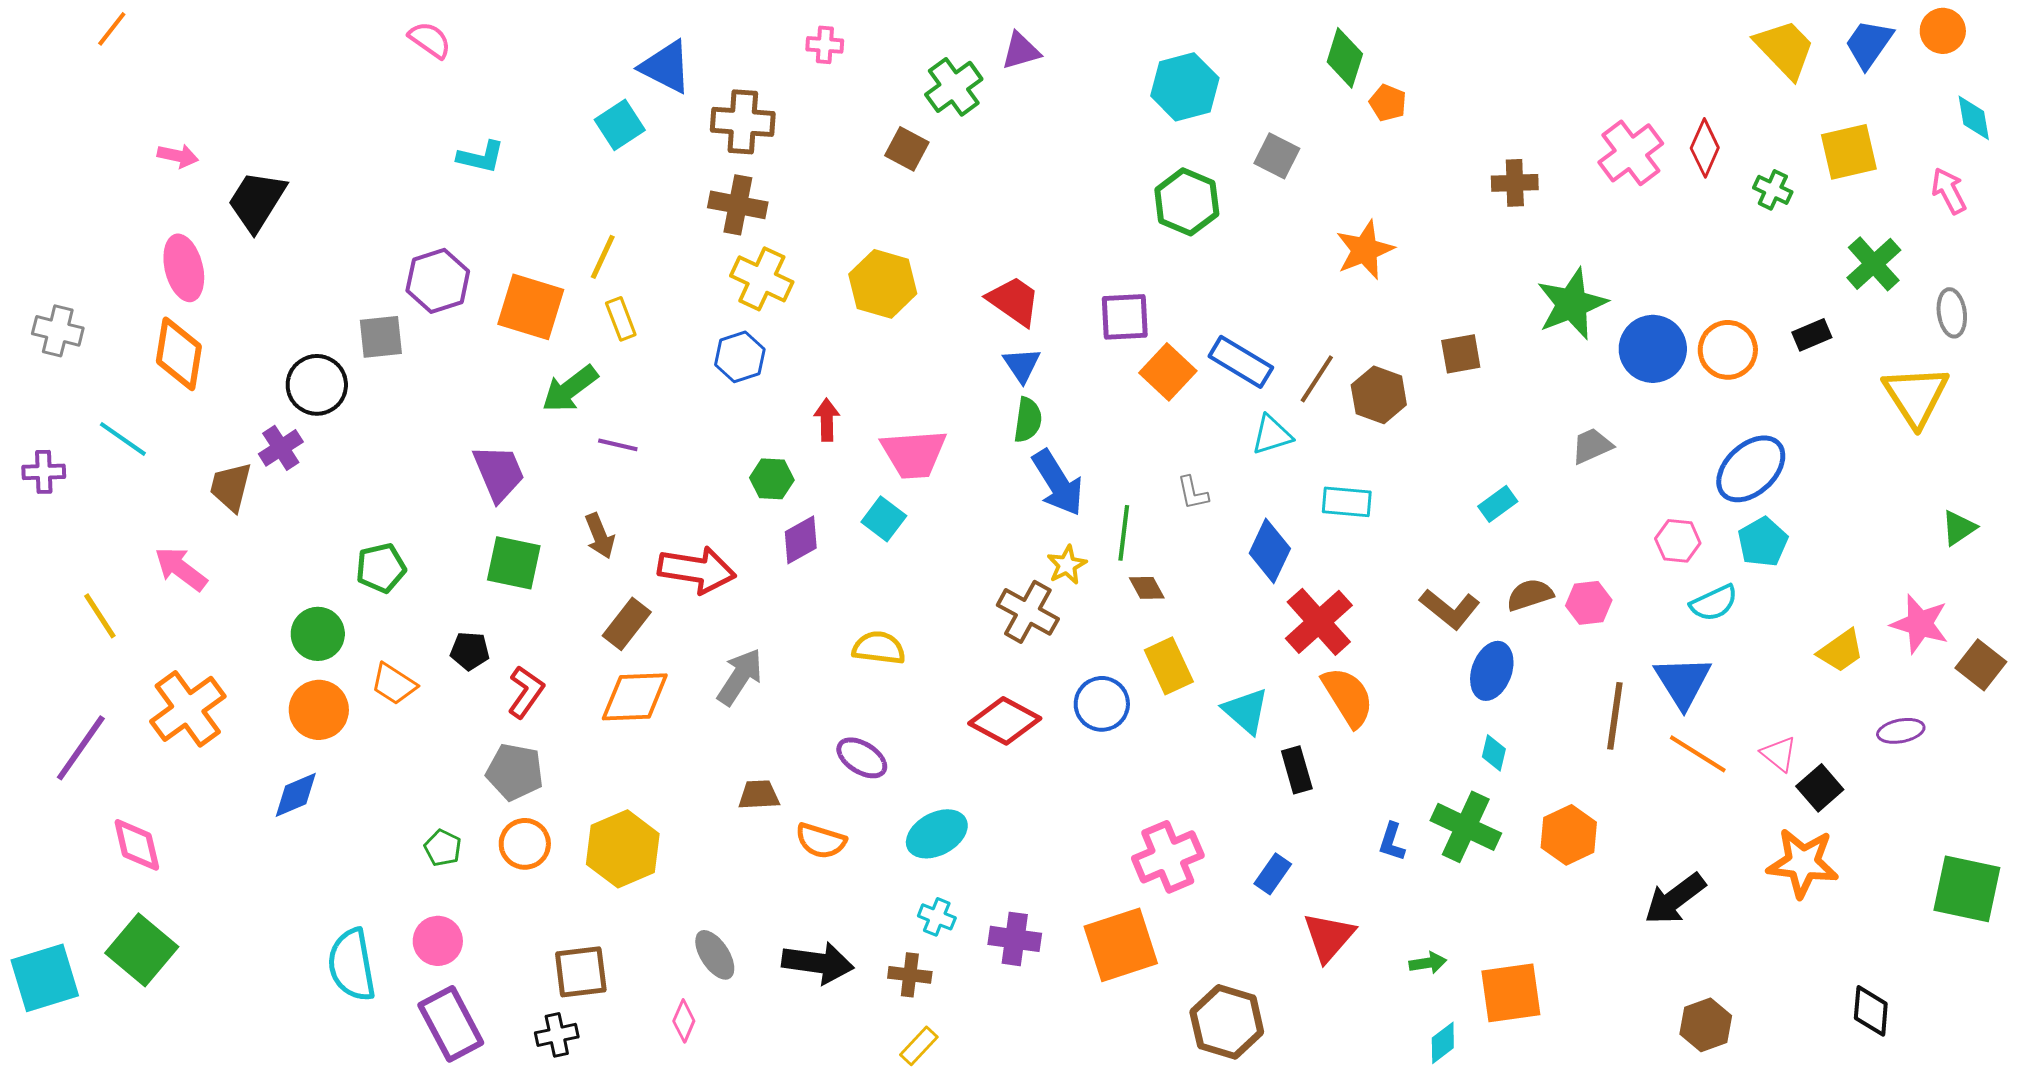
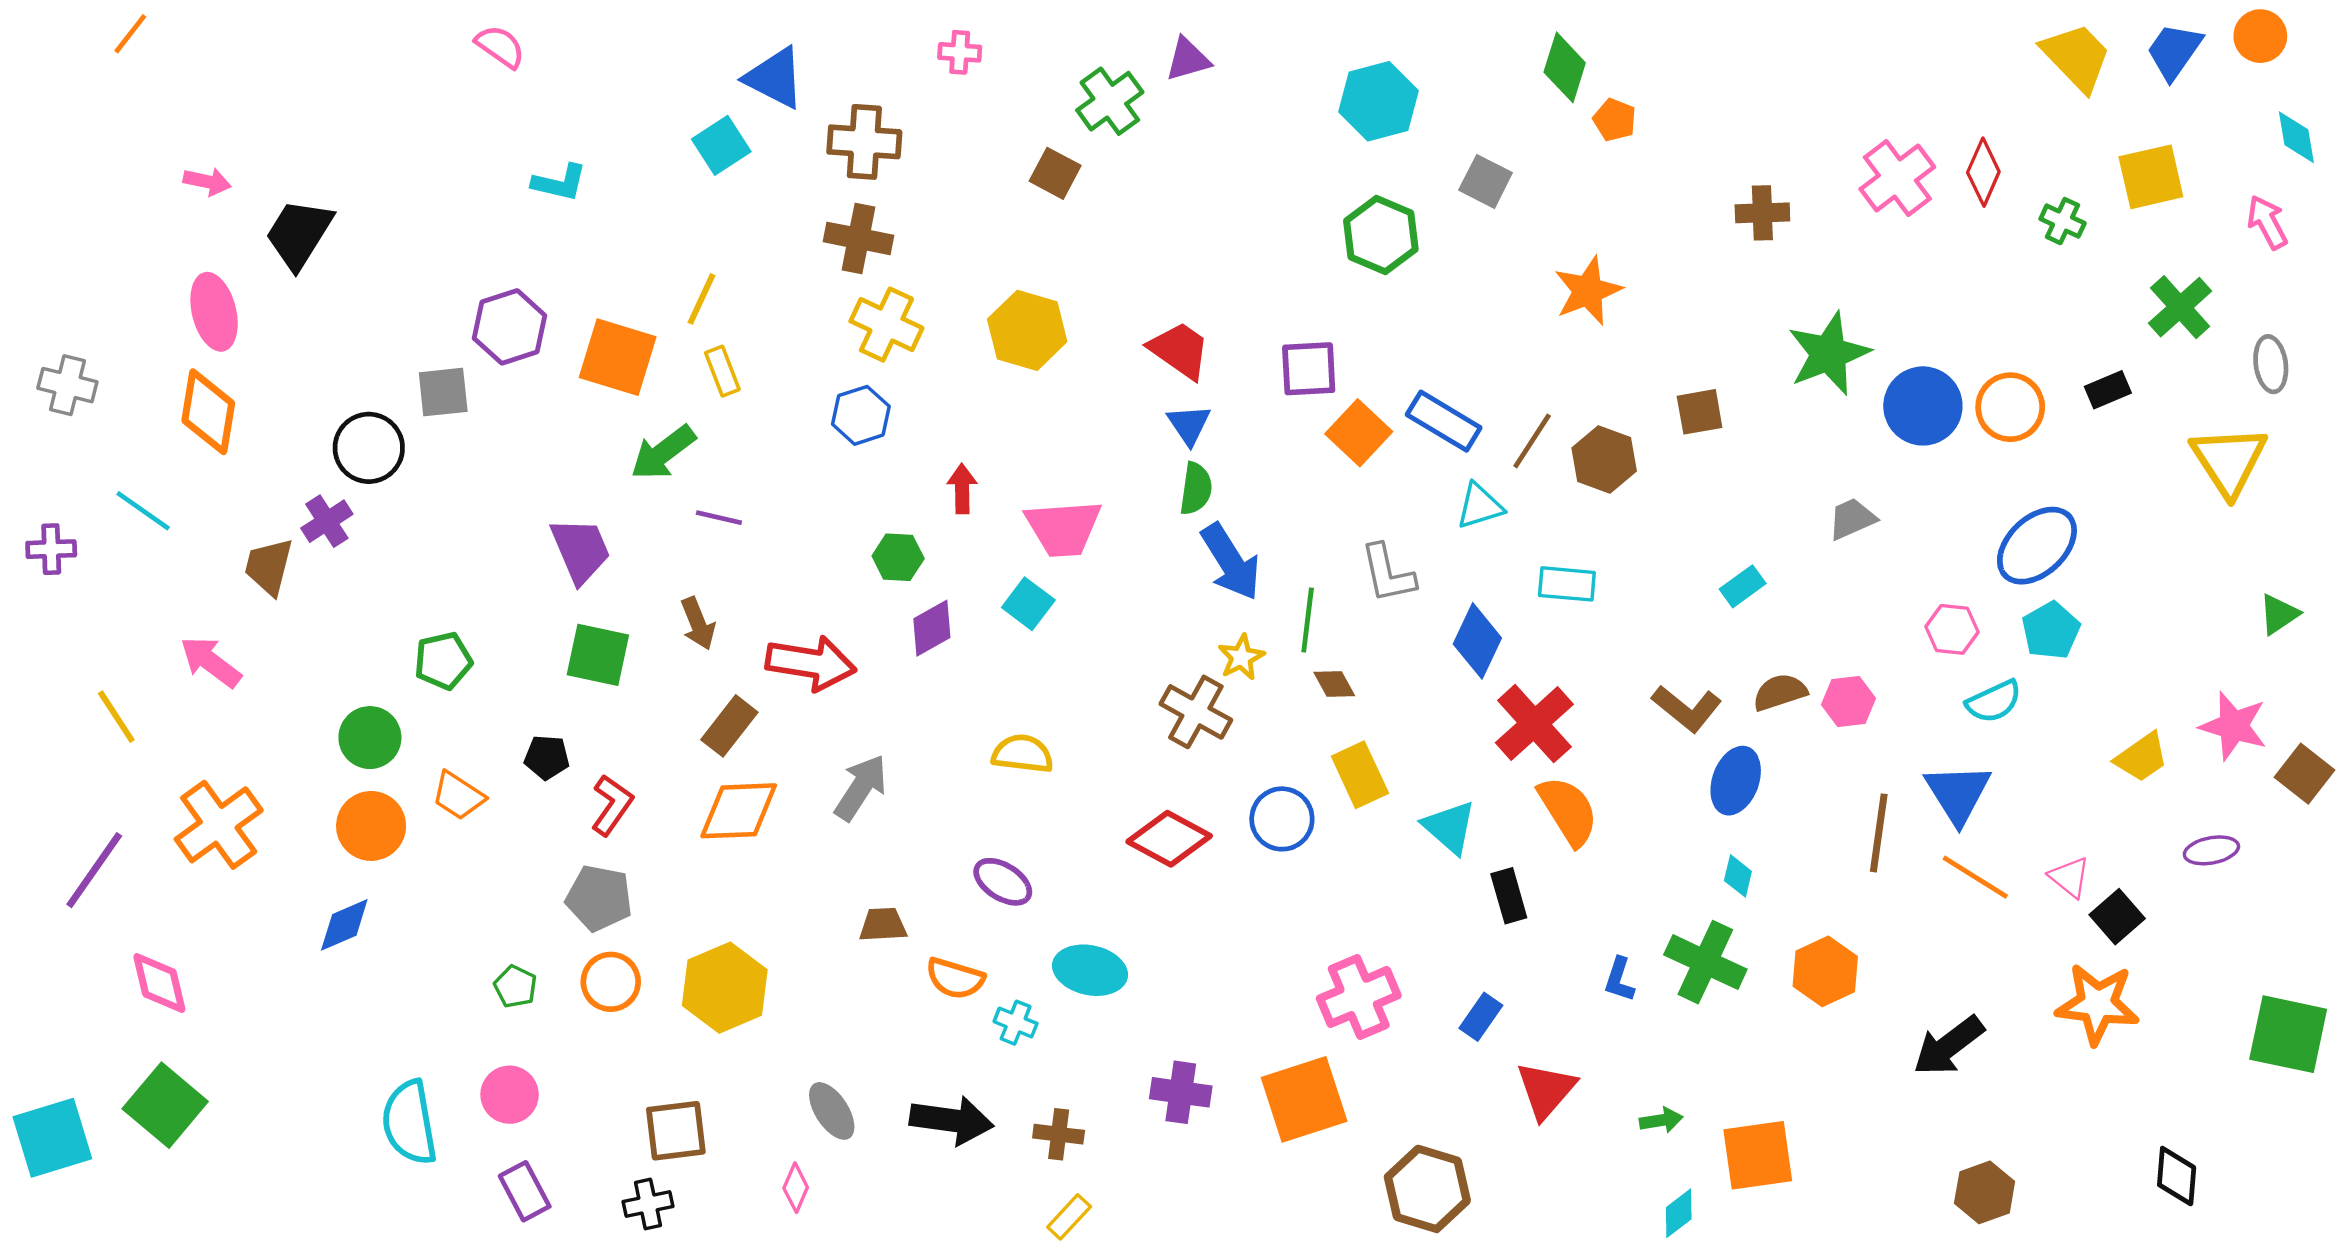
gray L-shape: (1193, 493) -> (1388, 574), size x1.5
cyan ellipse: (937, 834) -> (1090, 970), turned 40
cyan cross: (937, 917) -> (1016, 1023), moved
purple rectangle: (451, 1024) -> (525, 1191), size x0.7

